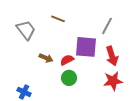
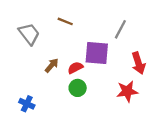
red arrow: (112, 56) -> (138, 63), moved
brown arrow: (46, 58) -> (52, 65), turned -72

